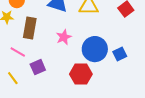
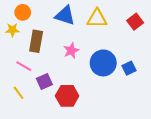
red hexagon: (81, 74) -> (67, 96), moved

